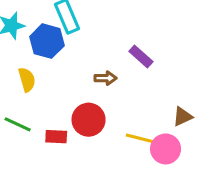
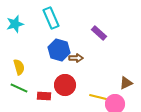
blue hexagon: (47, 41) -> (59, 50), moved
purple rectangle: (141, 57) -> (99, 33), moved
yellow semicircle: (27, 80) -> (19, 67), moved

